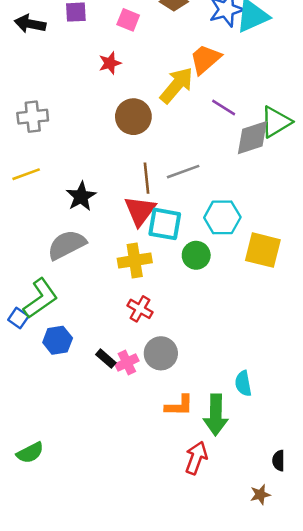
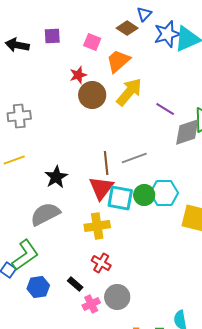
orange trapezoid: (205, 59) -> (118, 61), moved
brown circle: (133, 117) -> (92, 95), moved
green circle: (196, 255) -> (144, 195), moved
black rectangle: (106, 359) -> (75, 284), moved

